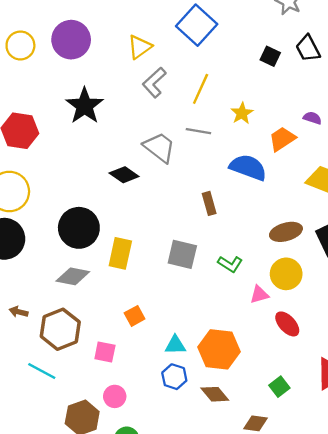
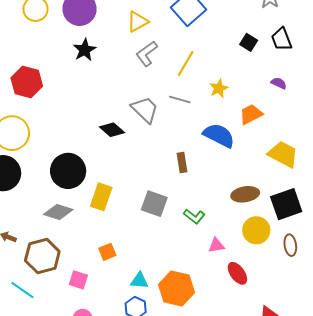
black star: (85, 106) -> (85, 50), moved, size x0.7
purple semicircle: (312, 118) -> (279, 83), moved
yellow circle: (286, 274) -> (256, 230), moved

